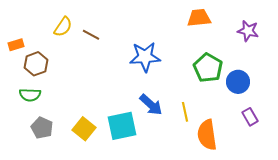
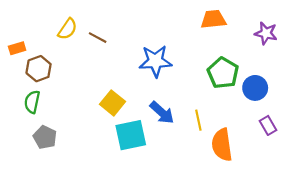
green semicircle: (30, 95) -> (32, 102), turned 100
yellow square: (84, 129) -> (113, 103), moved

